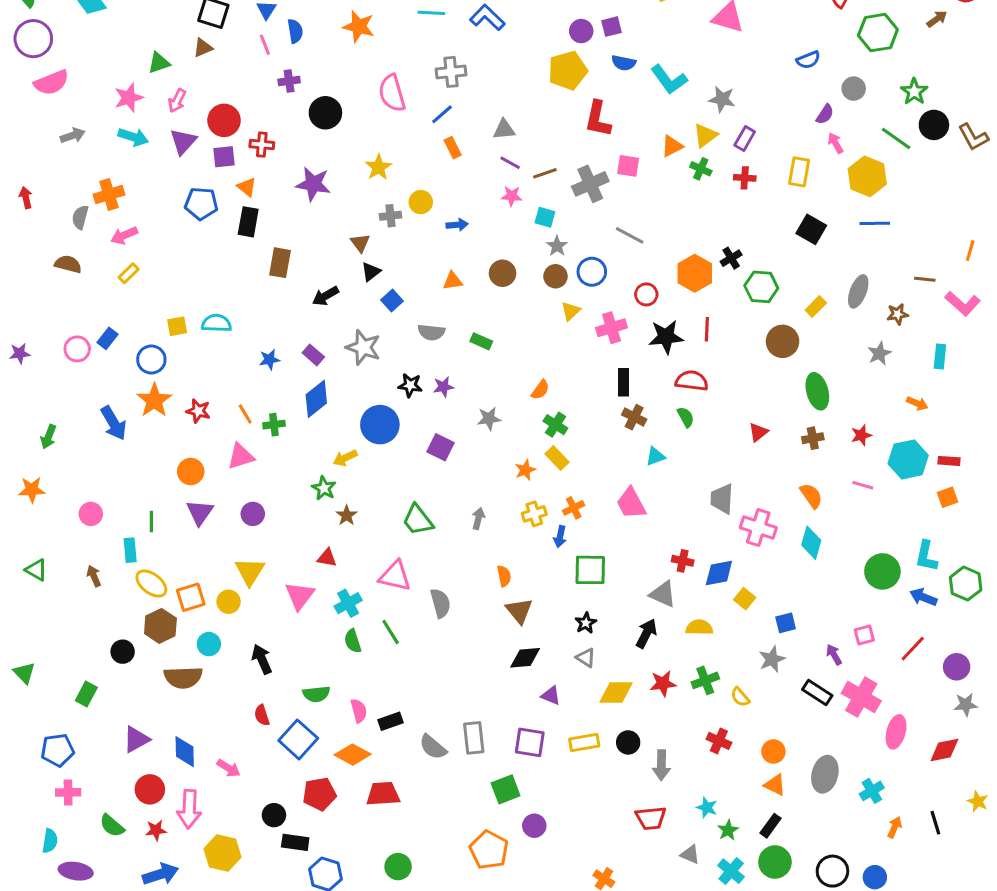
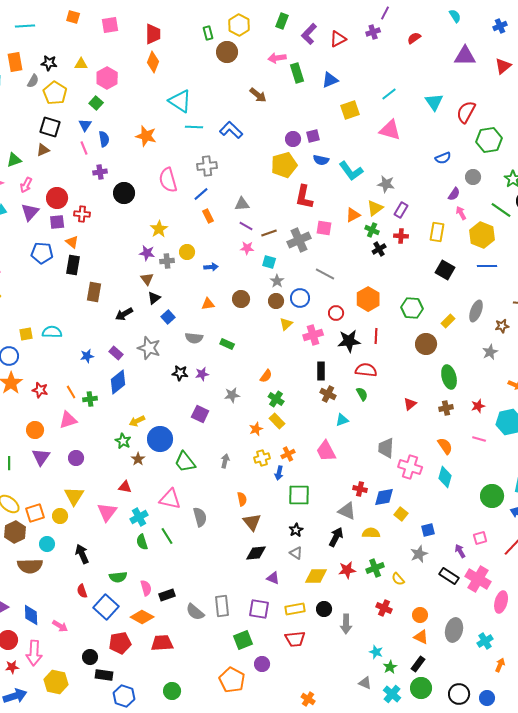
purple star: (313, 184) -> (147, 253), moved, size x0.7
black cross: (731, 258) -> (379, 249), moved
blue circle: (380, 425) -> (160, 439), moved
red trapezoid: (651, 818) -> (295, 639), moved

